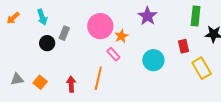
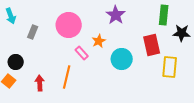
orange star: (121, 36) -> (99, 41), moved
black circle: (47, 43) -> (16, 62), moved
red rectangle: (184, 46) -> (152, 45), size x1.5
yellow rectangle: (202, 68) -> (170, 67), turned 35

